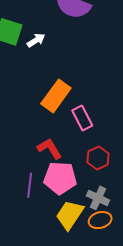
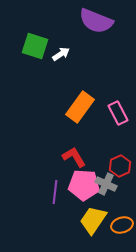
pink rectangle: (82, 118) -> (118, 113), moved
gray cross: (98, 198) -> (106, 184), moved

